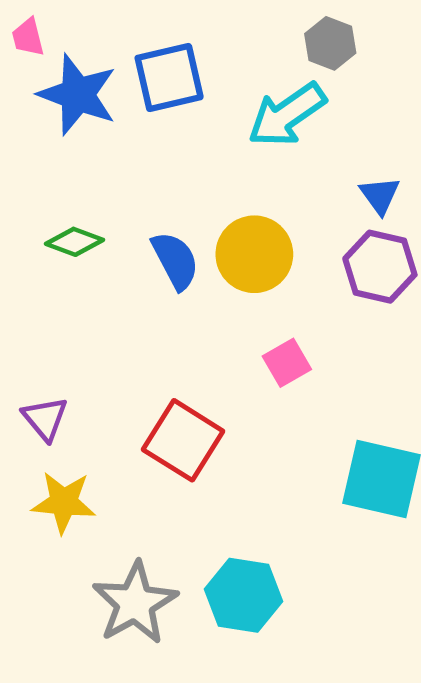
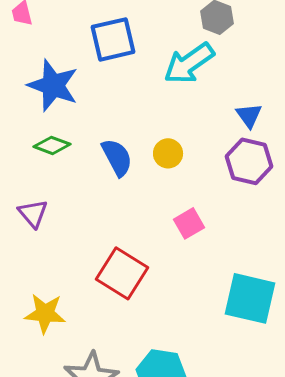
blue star: (78, 95) -> (53, 85), moved
yellow circle: (254, 254) -> (168, 153), size x0.6
purple triangle: (45, 419) -> (33, 213), moved

